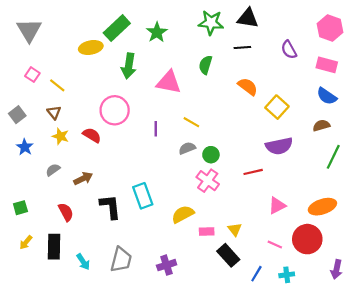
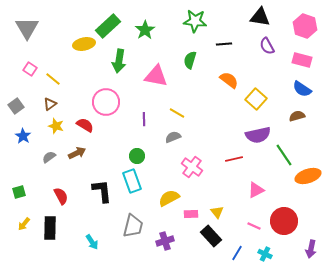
black triangle: (248, 18) -> (260, 17), moved
brown triangle: (54, 112) -> (50, 104), turned 32
green circle: (211, 155) -> (137, 156), moved
green line: (333, 157) -> (284, 155), moved, turned -60
brown arrow: (83, 178) -> (77, 153), moved
orange ellipse: (322, 207) -> (308, 176), moved
gray trapezoid: (121, 260) -> (133, 226), moved
cyan arrow: (83, 262) -> (92, 242), moved
purple cross: (167, 265) -> (165, 241), moved
cyan cross: (287, 275) -> (265, 254), turned 32

